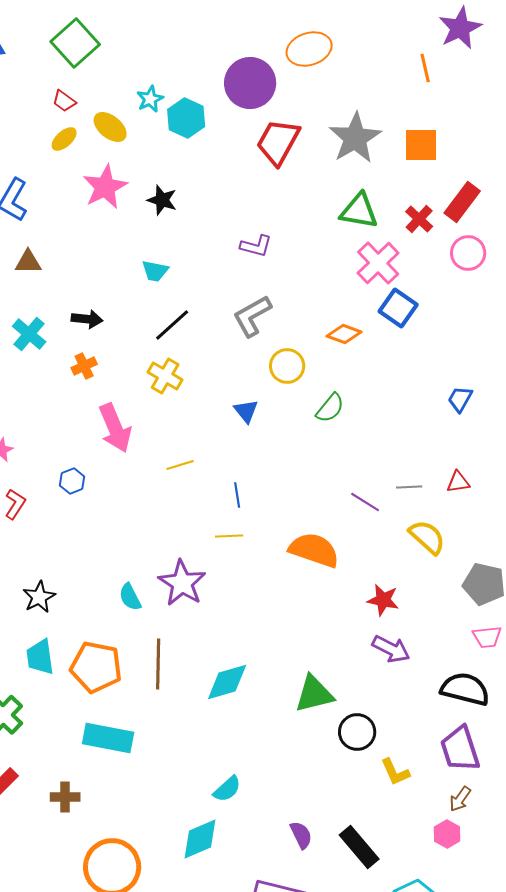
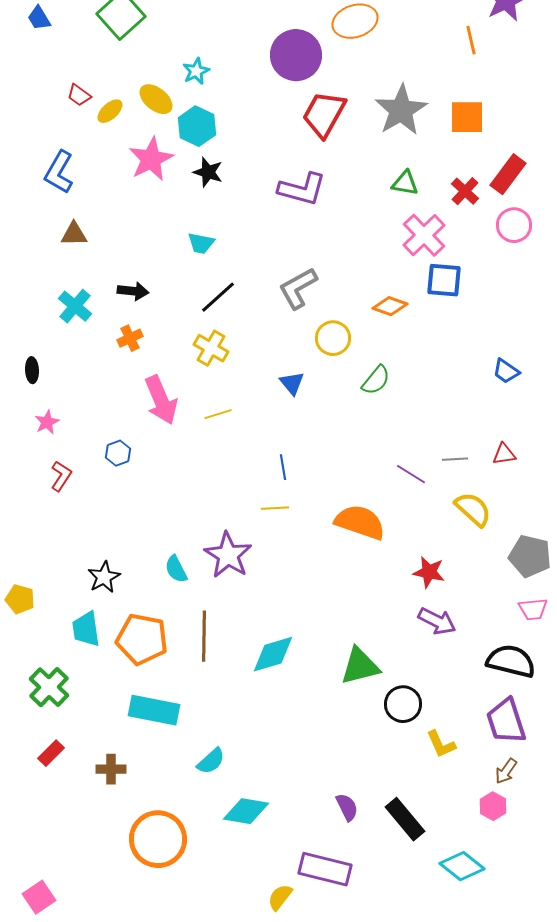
red trapezoid: (64, 101) -> (79, 95), moved
cyan hexagon: (186, 118) -> (197, 126), moved
green triangle: (359, 211) -> (405, 183), size x0.7
purple L-shape: (256, 246) -> (302, 189), moved, size x1.5
blue square: (398, 308) -> (444, 280), turned -30
blue trapezoid: (460, 399) -> (506, 371), turned -84
yellow line: (180, 465) -> (218, 414), moved
black star: (39, 597) -> (104, 577), moved
cyan semicircle: (227, 789) -> (211, 761), moved
cyan diamond: (200, 839) -> (246, 811), turned 33

